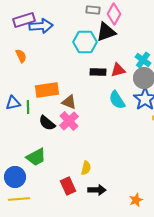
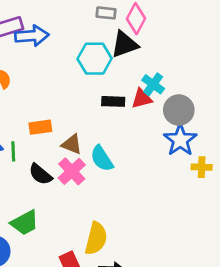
cyan cross: (143, 60) -> (153, 84), moved
orange rectangle: (47, 90) -> (40, 127), size x0.7
cyan semicircle: (117, 100) -> (102, 159), moved
yellow semicircle: (86, 168) -> (96, 238), size x1.6

